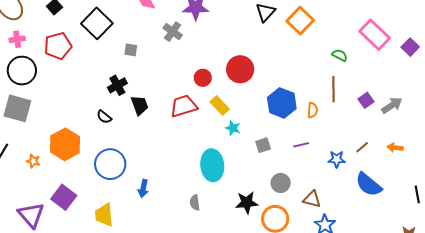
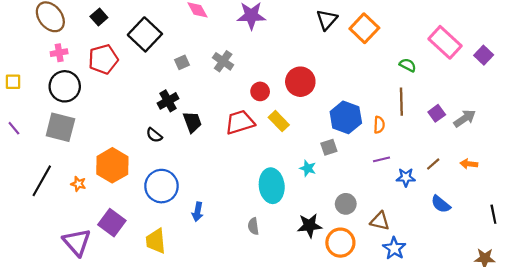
gray cross: (173, 32) -> (223, 61), moved
gray square: (131, 50) -> (182, 62), turned -32
cyan star: (233, 128) -> (308, 168), moved
gray square: (263, 145) -> (329, 147), moved
purple line: (301, 145) -> (381, 159), moved
blue semicircle: (369, 185) -> (441, 204), size x0.7

